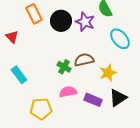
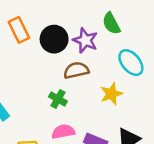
brown semicircle: (84, 60) -> (76, 70), moved
yellow star: (108, 73) -> (111, 94), moved

